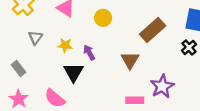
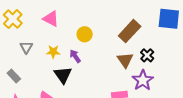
yellow circle: (103, 18) -> (85, 34), moved
black cross: (189, 47) -> (147, 55), moved
brown triangle: (130, 60) -> (125, 60), moved

